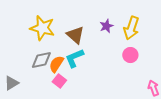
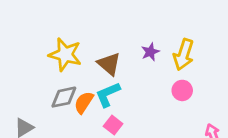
pink square: (59, 81) -> (113, 125), moved

